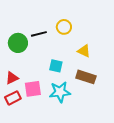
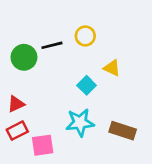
cyan square: (56, 66) -> (87, 85), moved, turned 32
brown rectangle: (86, 77) -> (123, 131), moved
pink square: (33, 89) -> (43, 145), moved

